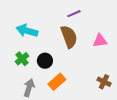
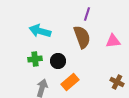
purple line: (74, 14) -> (87, 14), turned -48
green cross: (22, 59) -> (35, 59), turned 32

